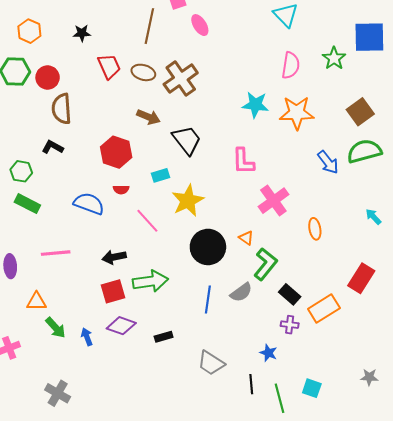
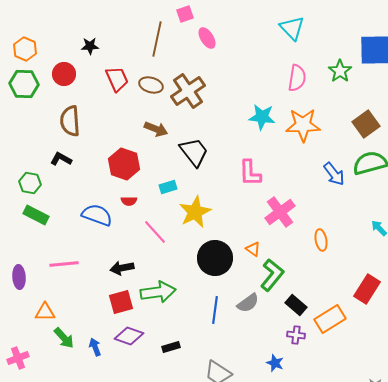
orange hexagon: (29, 31) -> (25, 49), moved
red circle: (48, 77) -> (64, 74), moved

